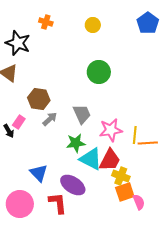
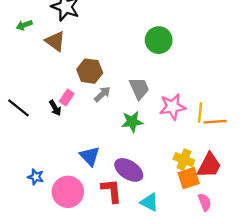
cyan triangle: (91, 159) -> (149, 202), moved, size x0.7
red trapezoid: (110, 160) -> (209, 165), moved
pink semicircle: (139, 202) -> (205, 202), moved

